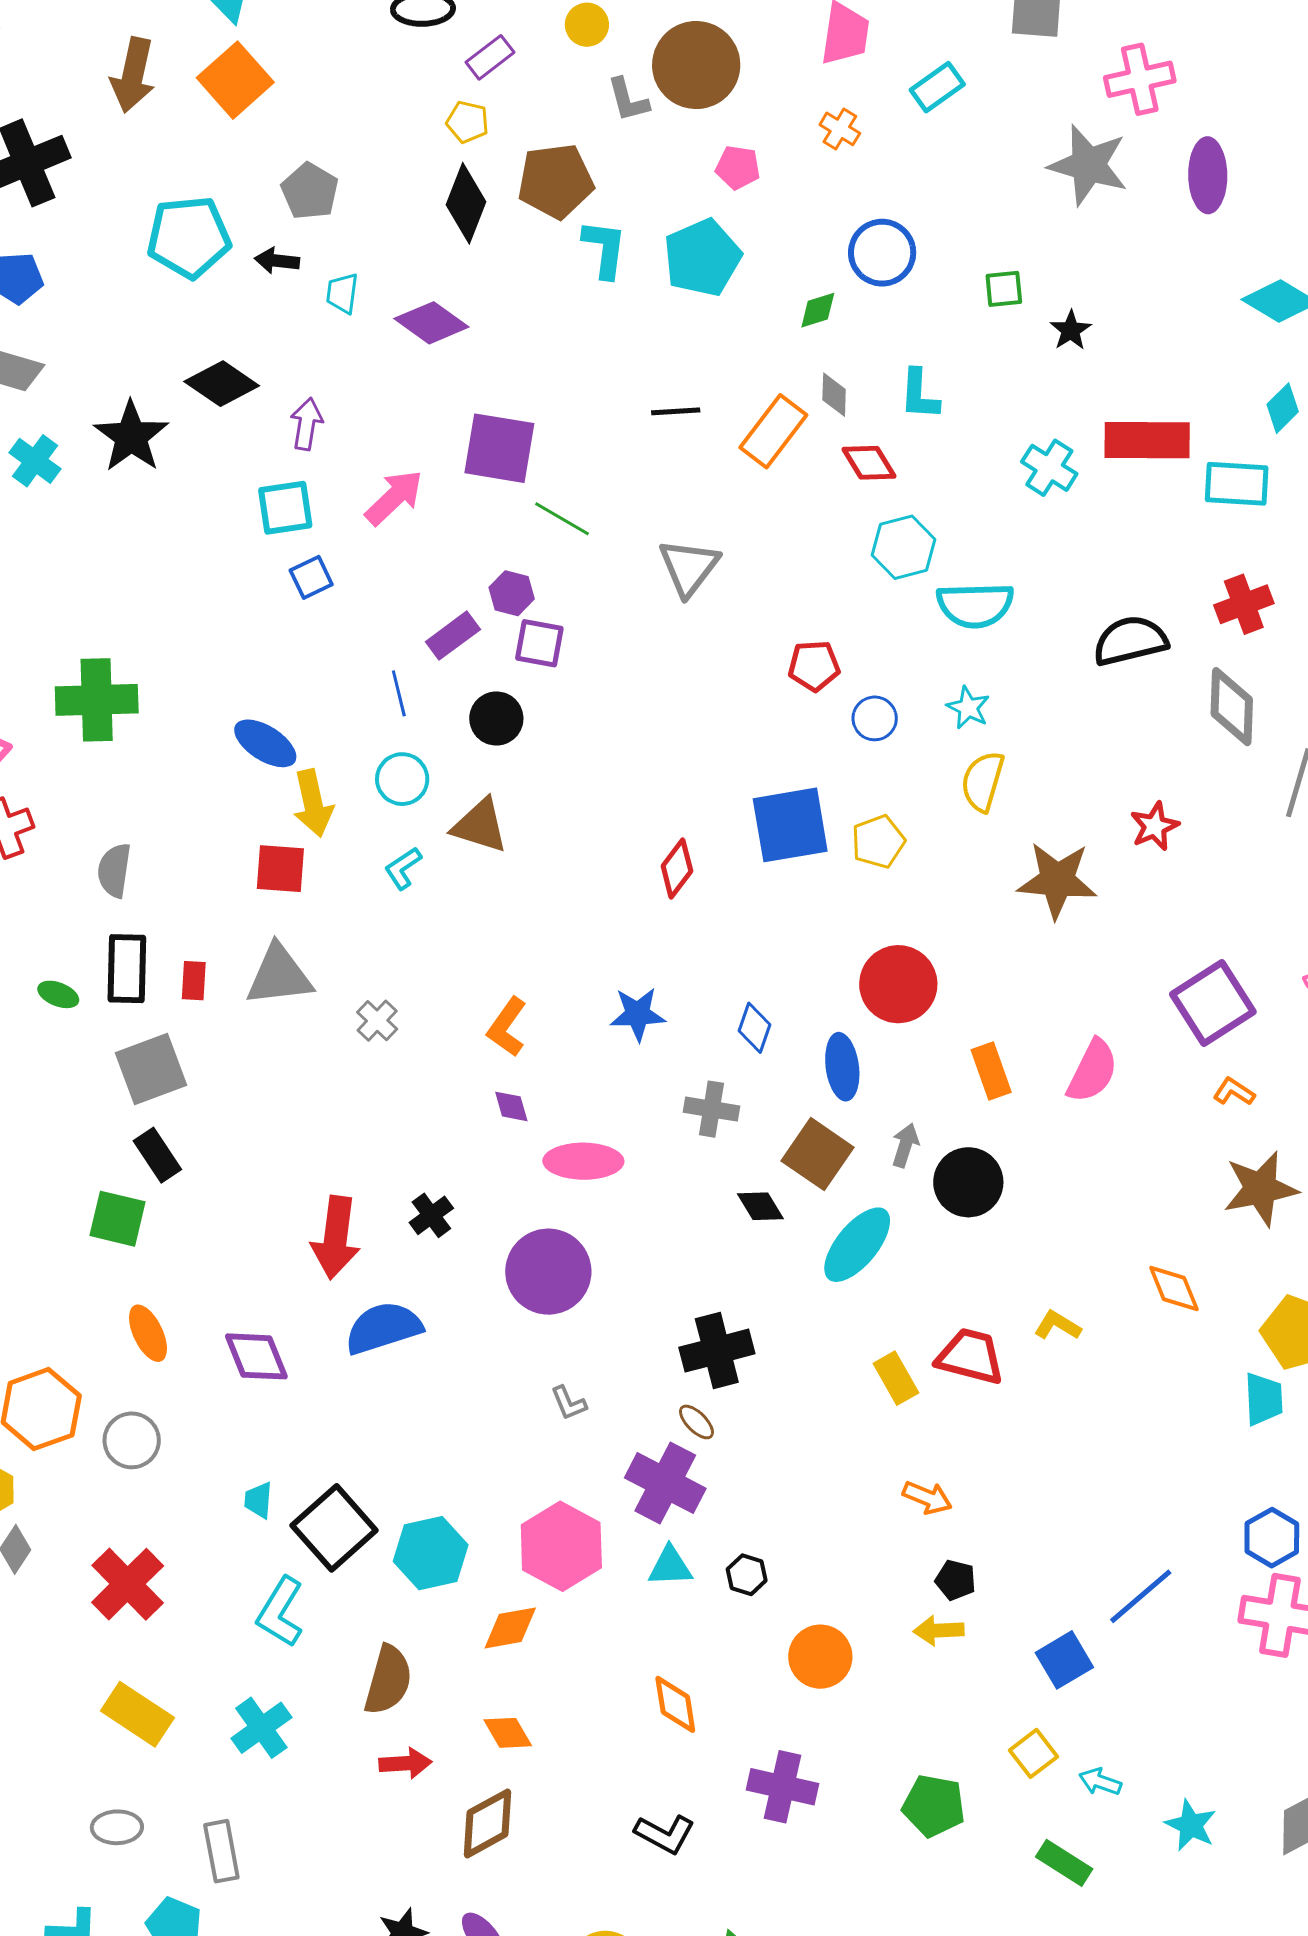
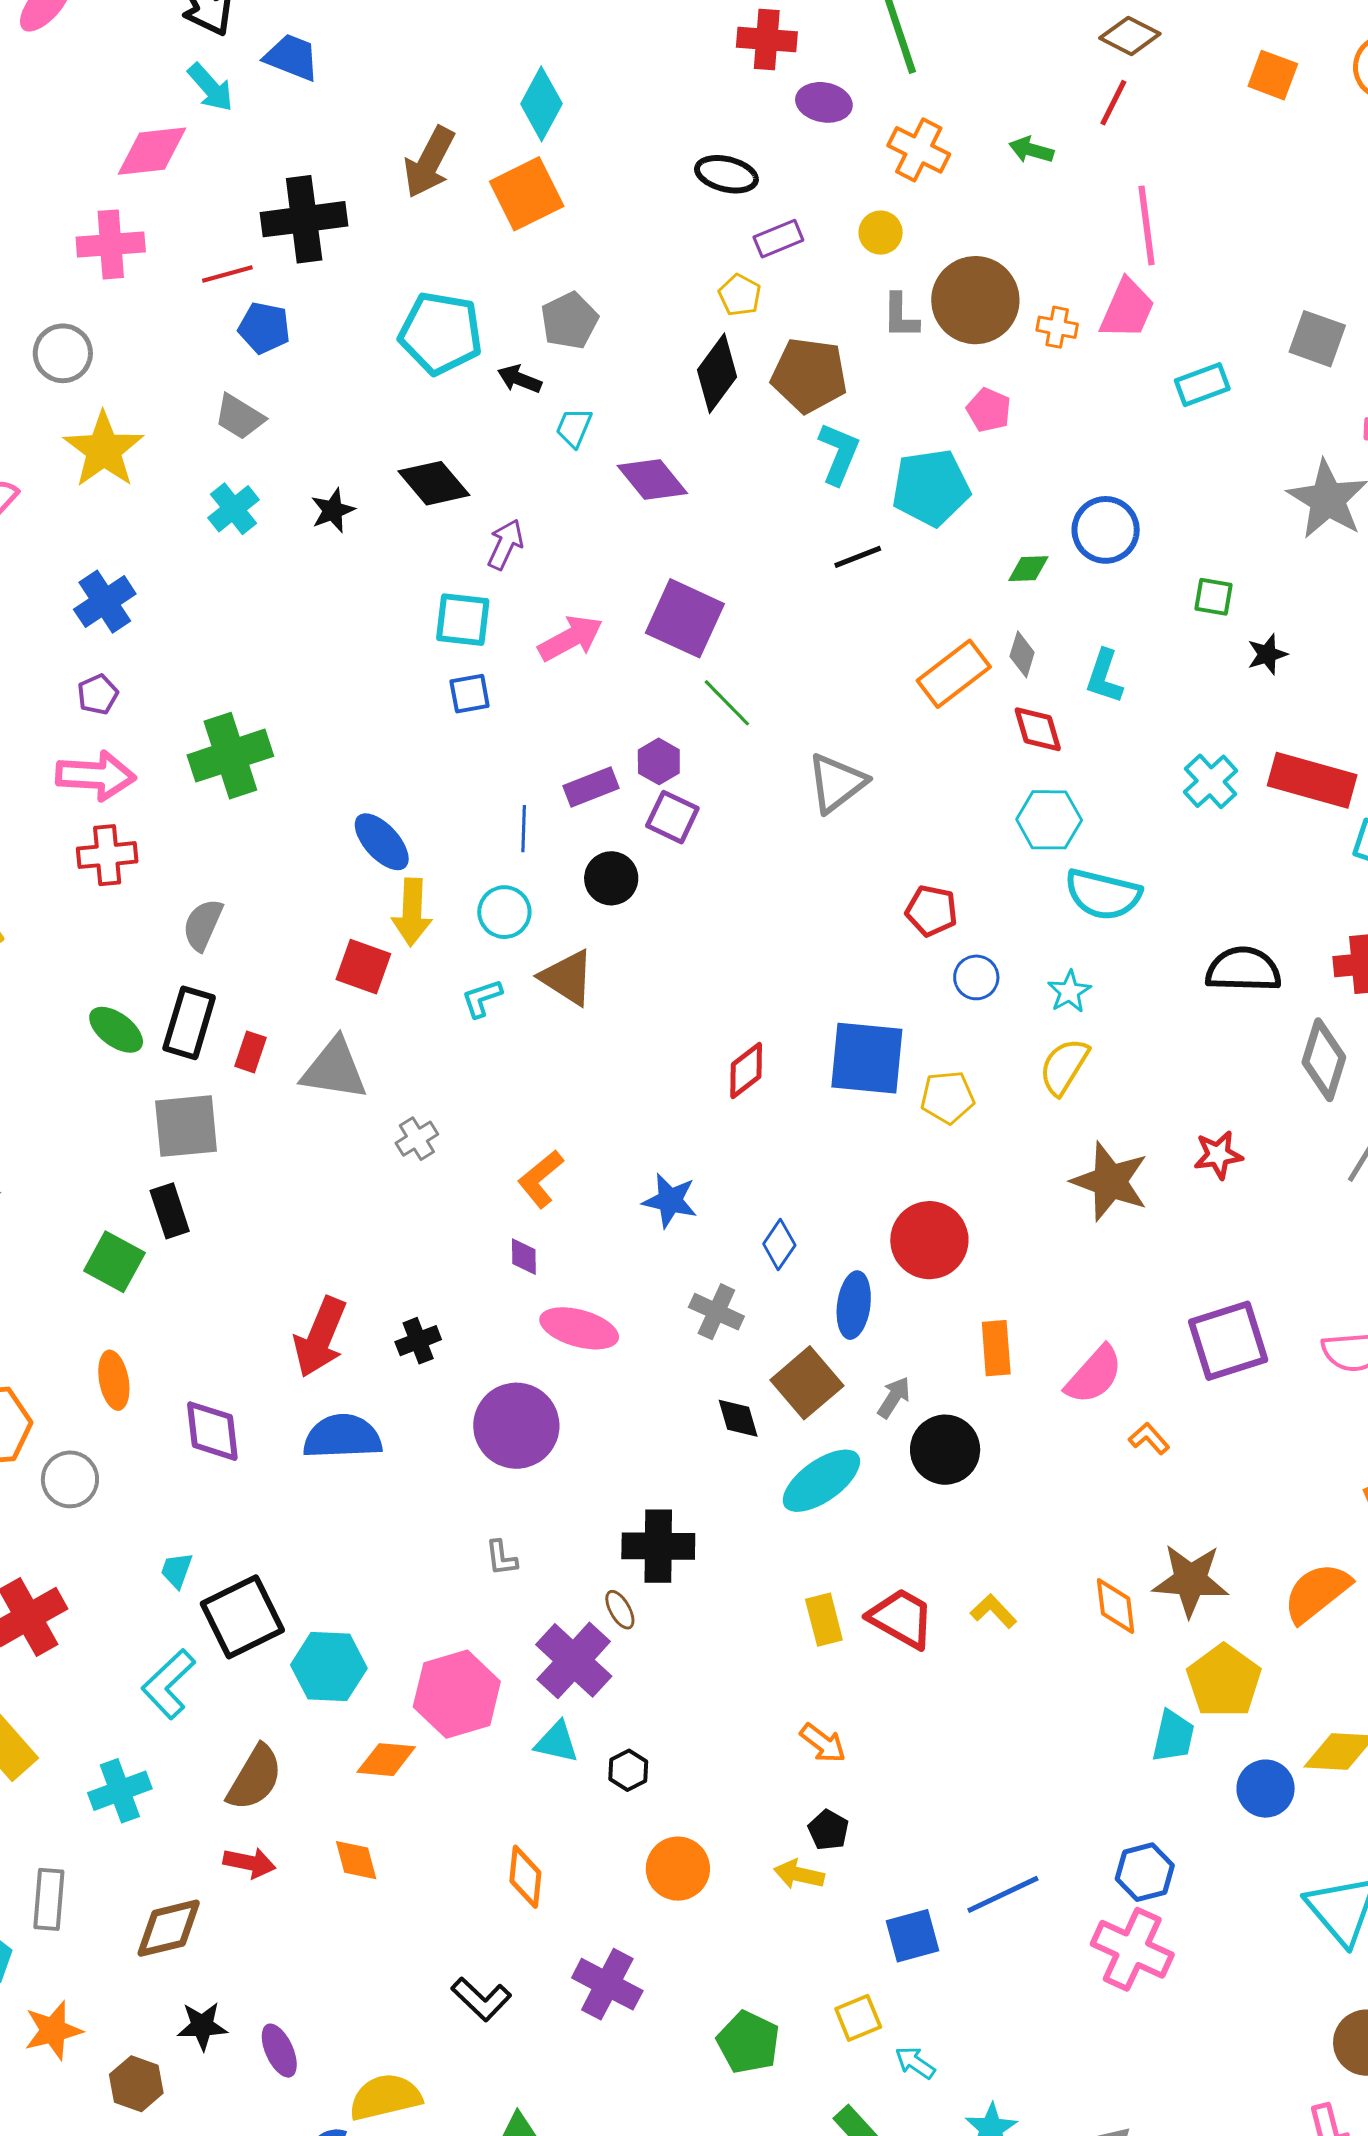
orange cross: (840, 129) -> (1057, 327), moved, turned -36
black line: (676, 411) -> (858, 557), moved, turned -33
black star: (131, 436) -> (333, 510), size x0.6
green cross: (97, 700) -> (230, 756), turned -32
green ellipse: (58, 994) -> (116, 1030), size x1.4
orange L-shape: (1234, 1092) -> (1149, 1439), moved
brown star: (1260, 1189) -> (1190, 1580), moved
brown diamond: (488, 1823) -> (169, 1928), moved

